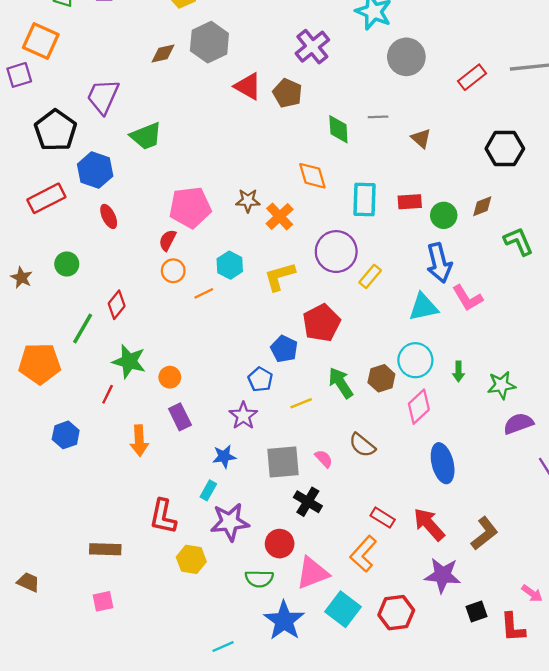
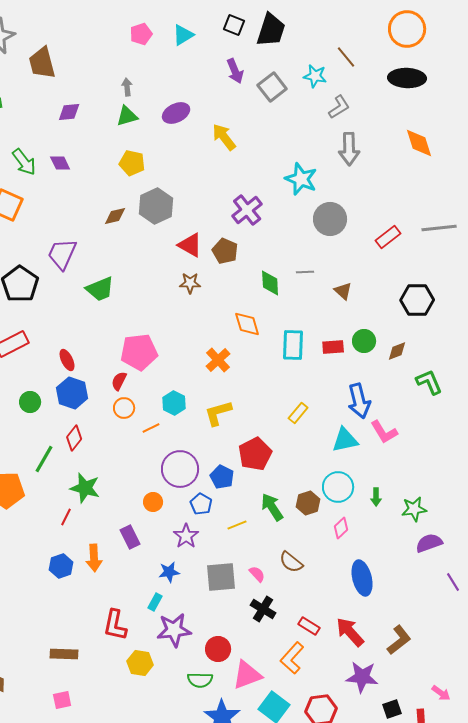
blue hexagon: (95, 170) -> (72, 393), moved
brown star: (248, 201) -> (190, 283), moved
green circle: (444, 215) -> (364, 341), moved
purple circle: (336, 252) -> (180, 469), moved
orange circle: (170, 377) -> (153, 502), moved
pink diamond: (419, 407) -> (341, 528), size x0.7
blue hexagon: (66, 435) -> (61, 566), moved
black cross: (308, 502) -> (263, 609), moved

